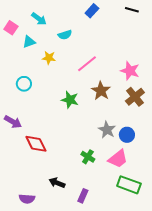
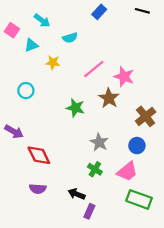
pink star: (130, 71) -> (124, 77), moved
brown cross: (135, 97) -> (146, 116), moved
gray star: (107, 130) -> (99, 142), moved
black arrow: (57, 183) -> (77, 194), moved
purple semicircle: (27, 199) -> (38, 189), moved

